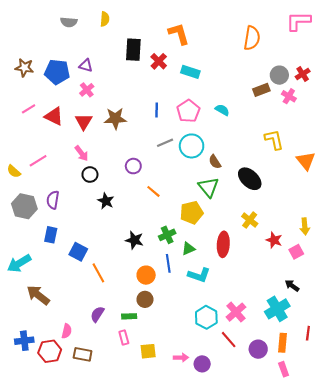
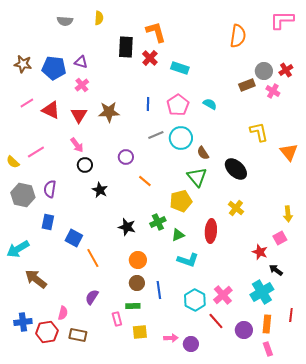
orange L-shape: (179, 34) -> (156, 32), moved
red star: (274, 240) -> (260, 252), moved
blue line: (168, 263) -> (159, 290), moved
green rectangle: (129, 316) -> (133, 306), moved

